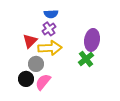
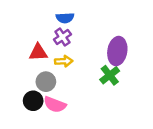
red triangle: (30, 41) -> (38, 52), turned 42
yellow arrow: (50, 48) -> (64, 61), size x0.6
pink semicircle: (43, 82) -> (55, 105), turned -108

